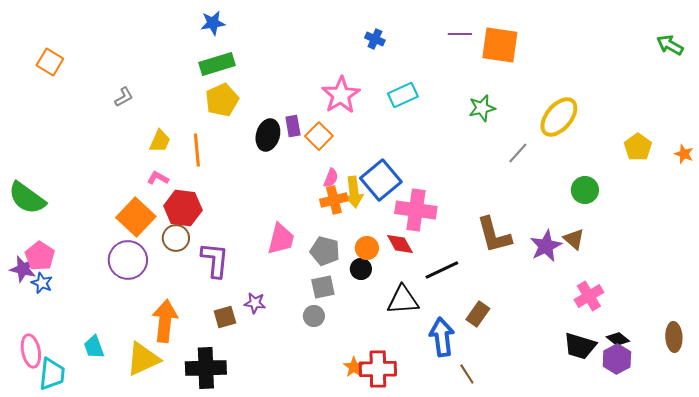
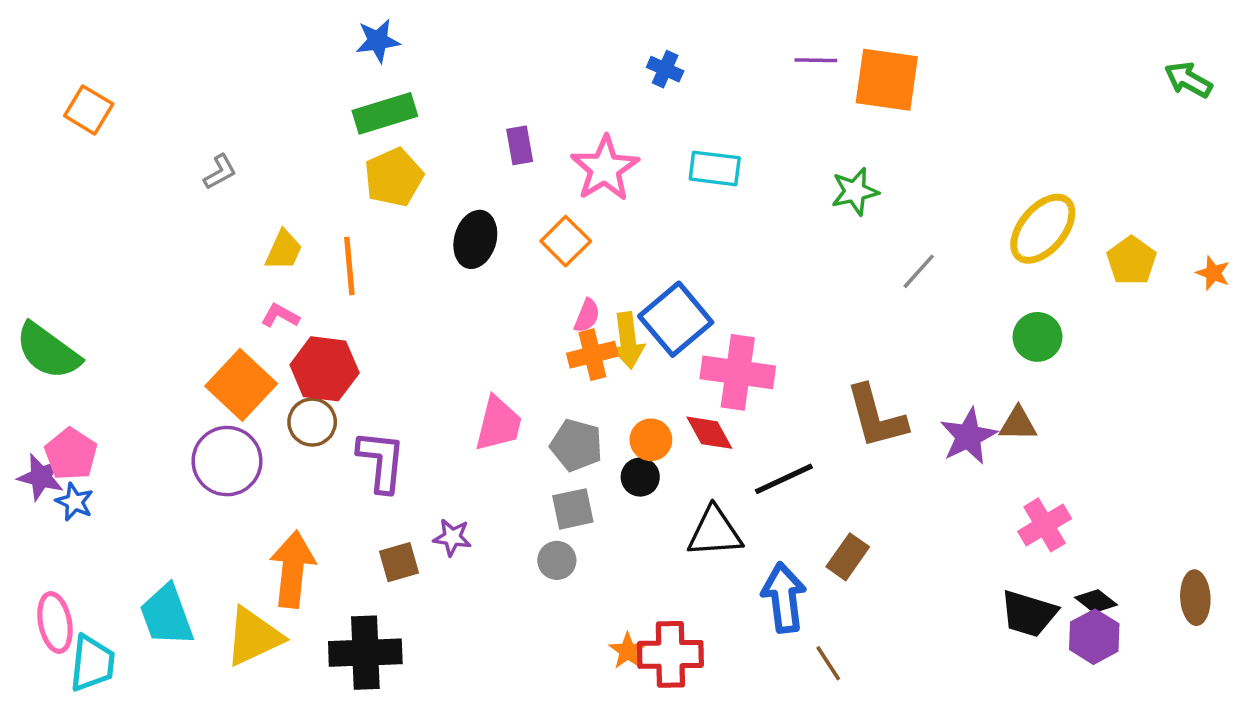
cyan rectangle: (403, 95) -> (715, 168), turned 32
yellow ellipse: (559, 117) -> (1043, 229), moved
purple rectangle: (293, 126) -> (520, 145), moved
brown triangle: (574, 239) -> (1018, 424), turned -40
cyan trapezoid: (94, 347) -> (167, 615), size x1.5

